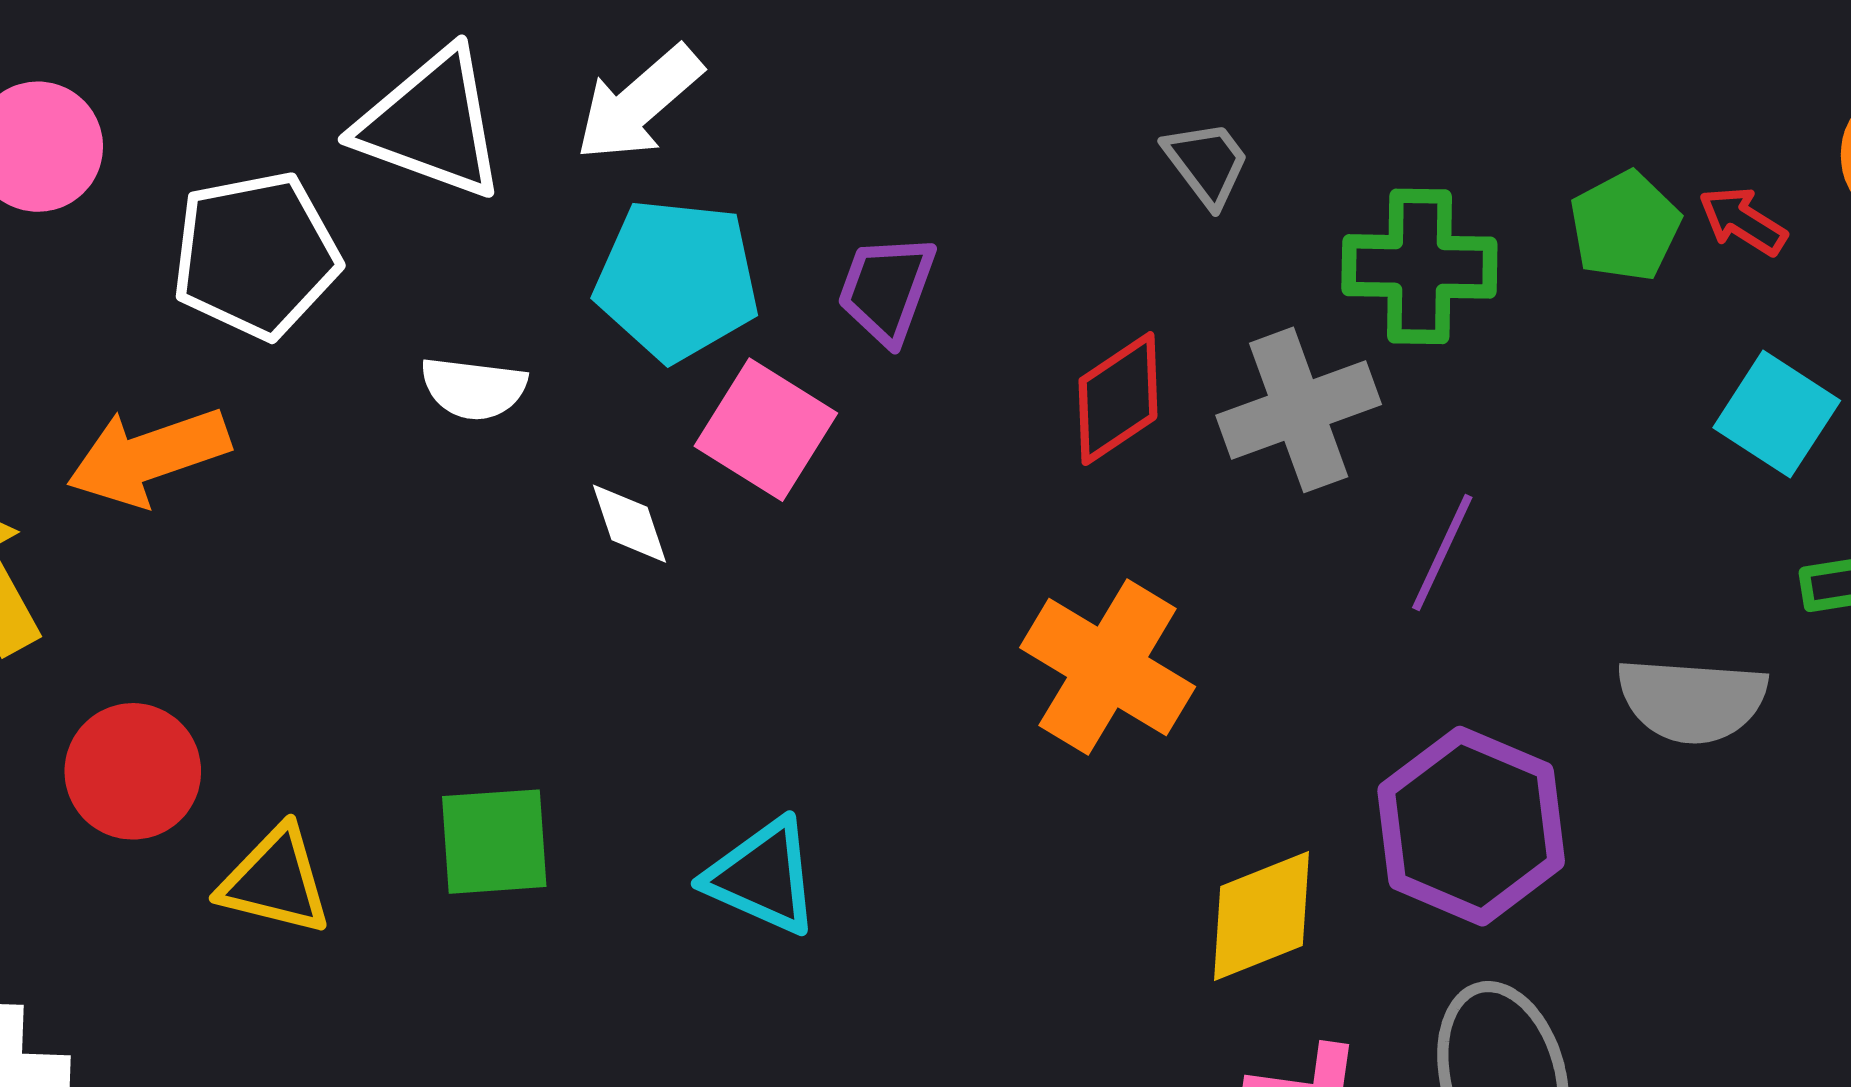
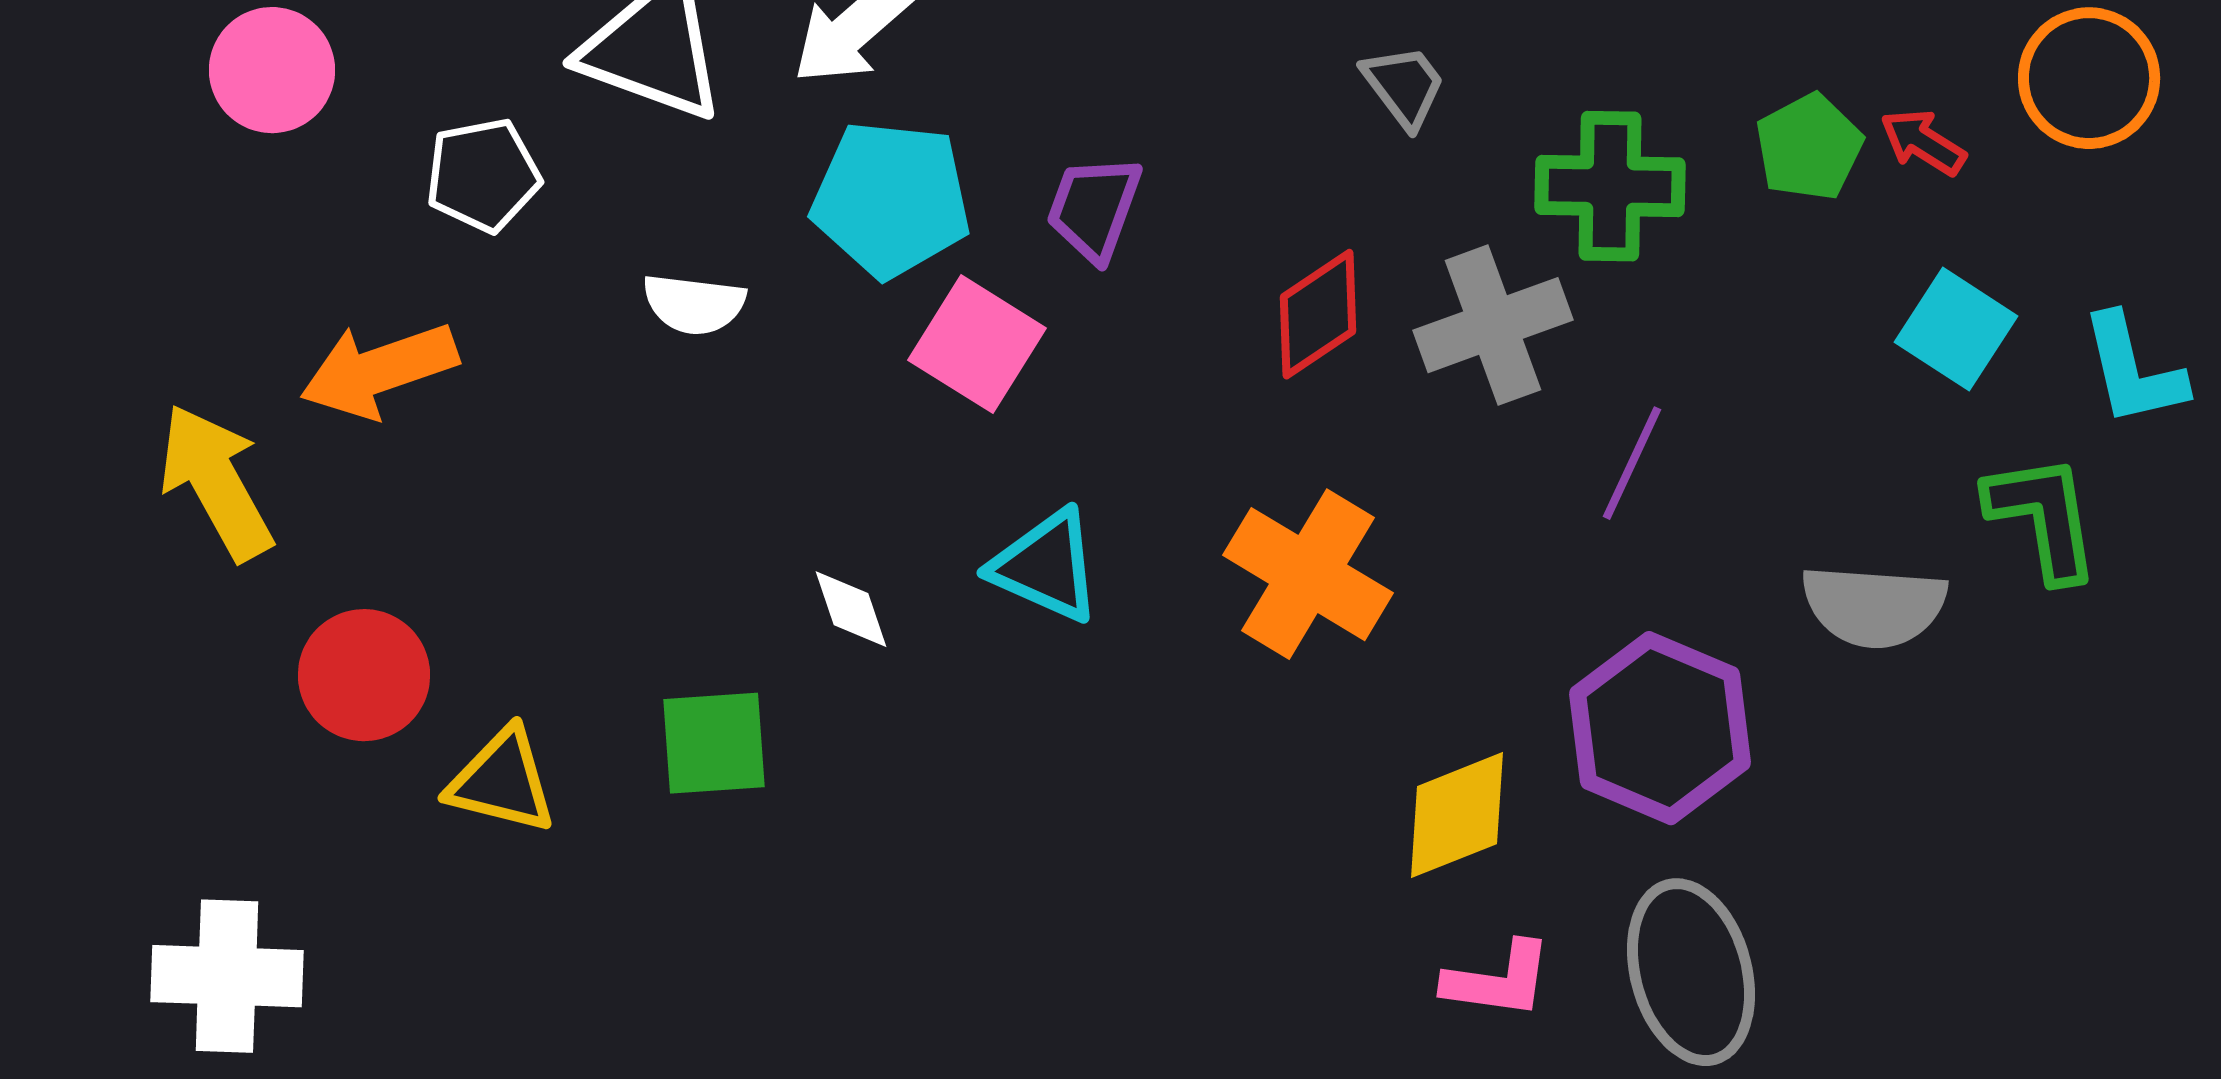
white pentagon: (256, 255) -> (483, 175), size x0.7
white diamond: (630, 524) -> (851, 609), moved
cyan triangle: (763, 877) -> (1046, 566), moved

